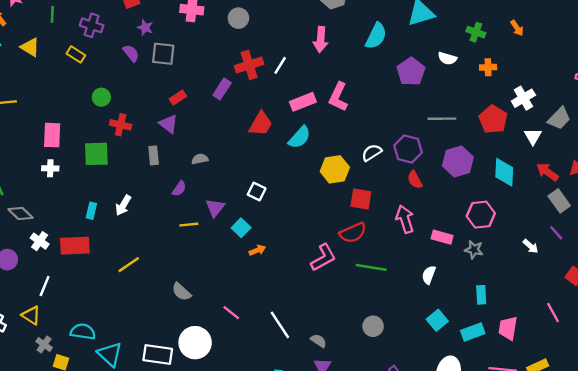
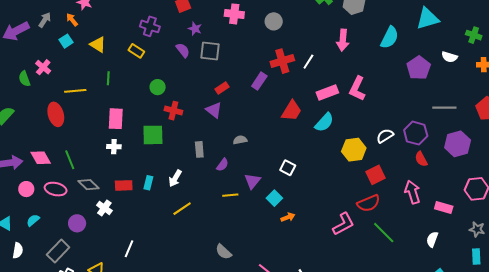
green line: (52, 14) -> (108, 78), moved
gray rectangle: (154, 155) -> (199, 149), moved
red square: (361, 199) -> (376, 175), turned -36
red rectangle: (75, 246) -> (124, 185), moved, size x0.7
gray star: (474, 250) -> (477, 229), moved
yellow line: (129, 265) -> (182, 209), moved
green line: (371, 267) -> (384, 233), turned 35
white line: (45, 286) -> (129, 249), moved

